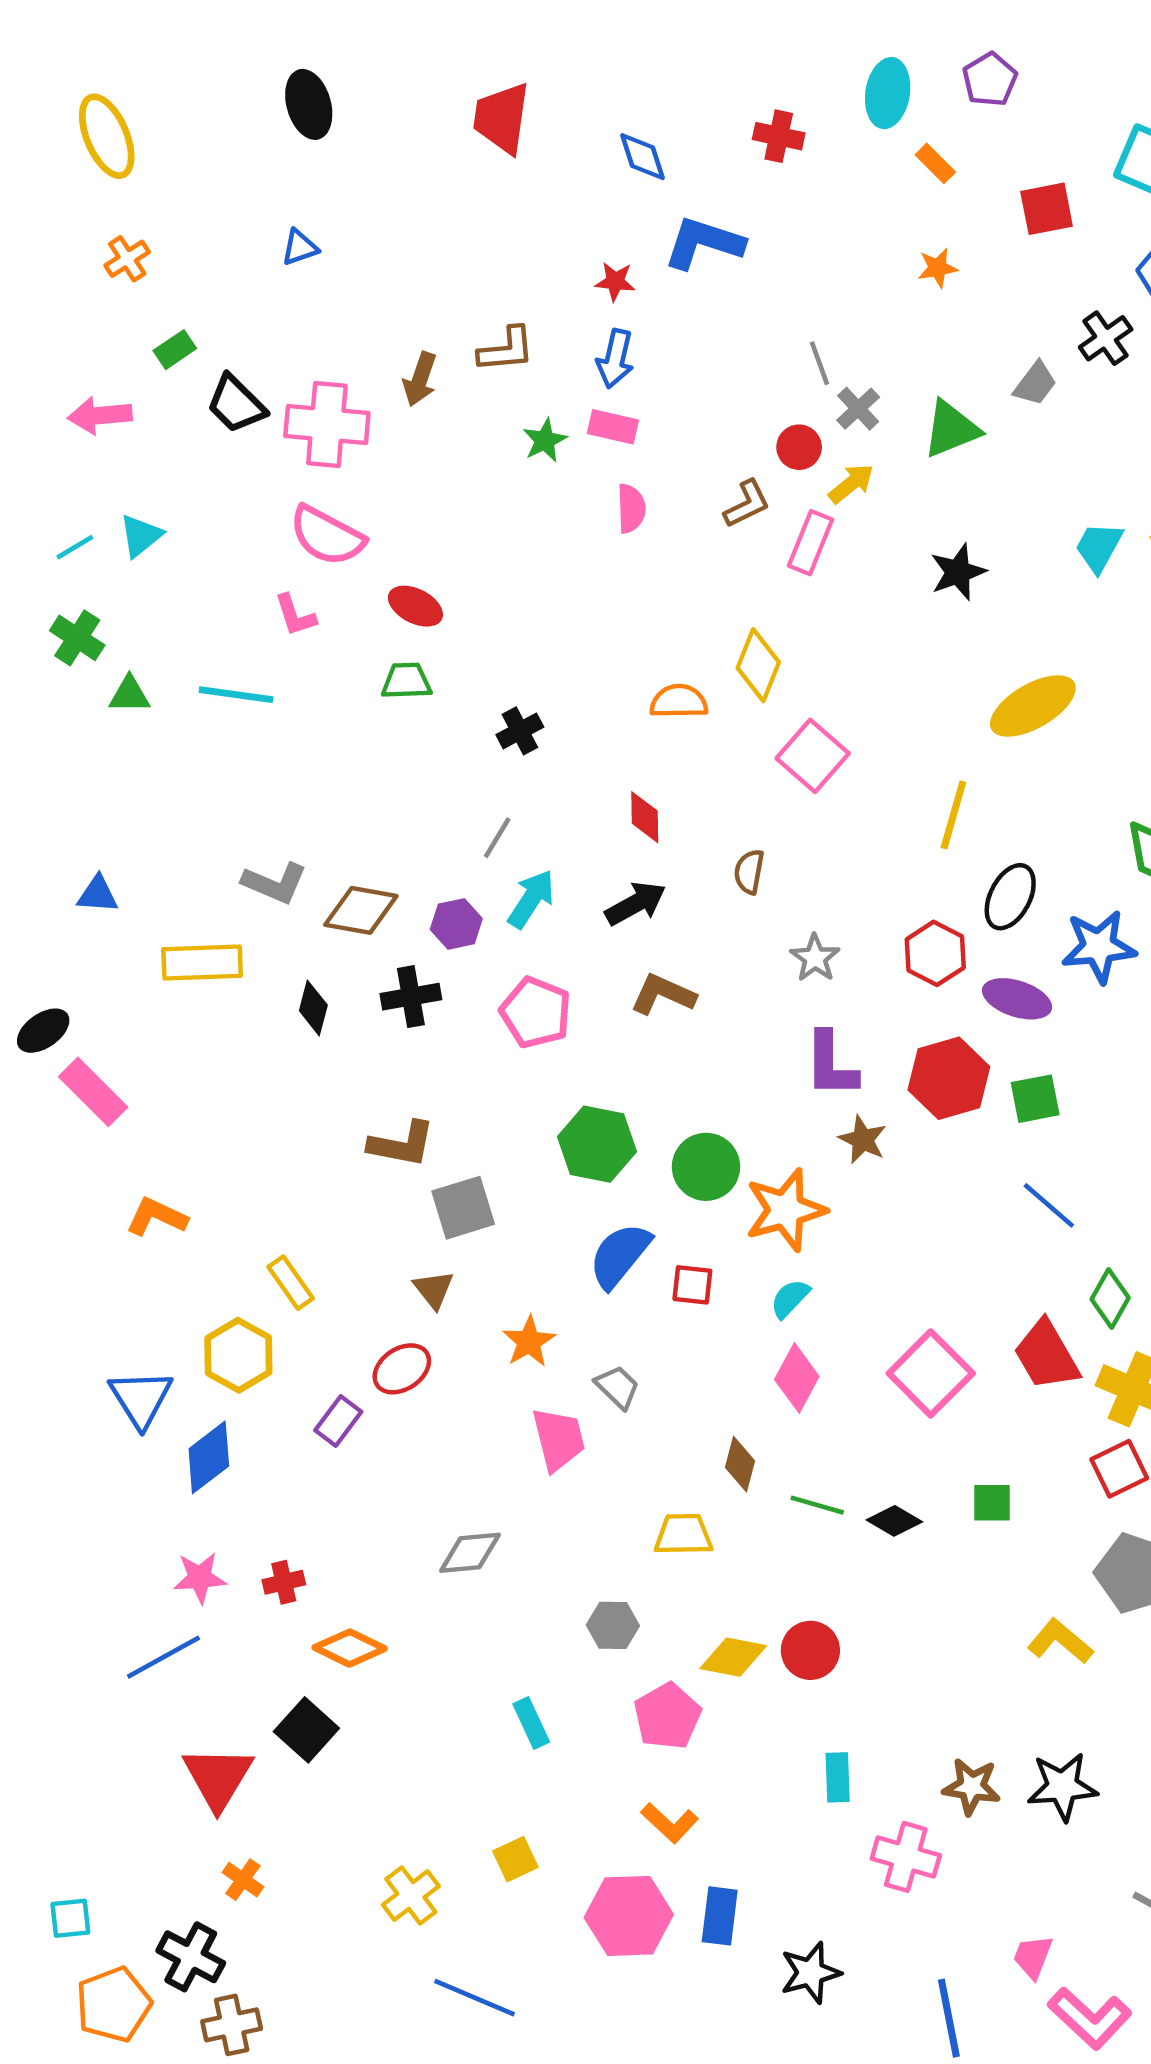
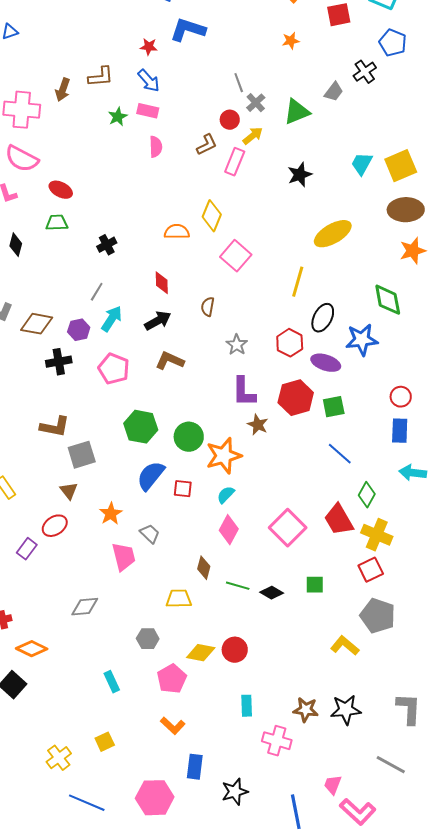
blue arrow: (615, 359) -> (149, 81), turned -55
black diamond: (313, 1008) -> (16, 245), moved
pink hexagon: (629, 1916) -> (155, 798), moved

